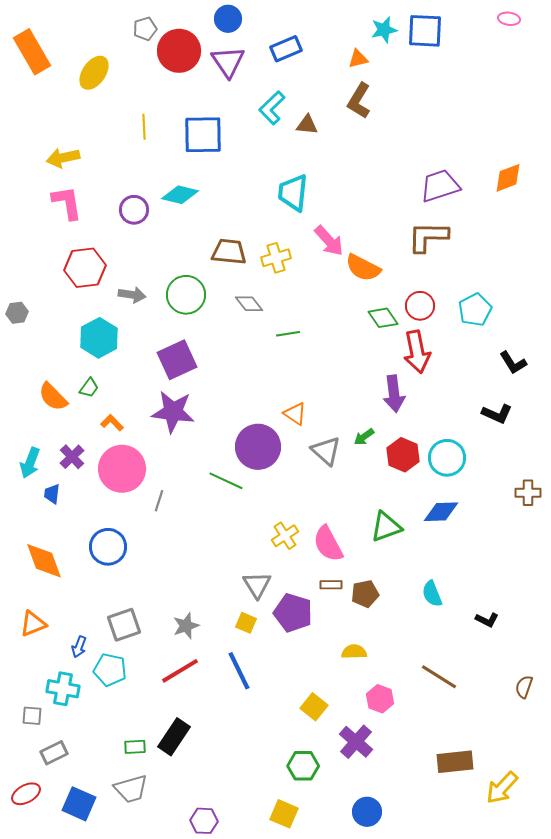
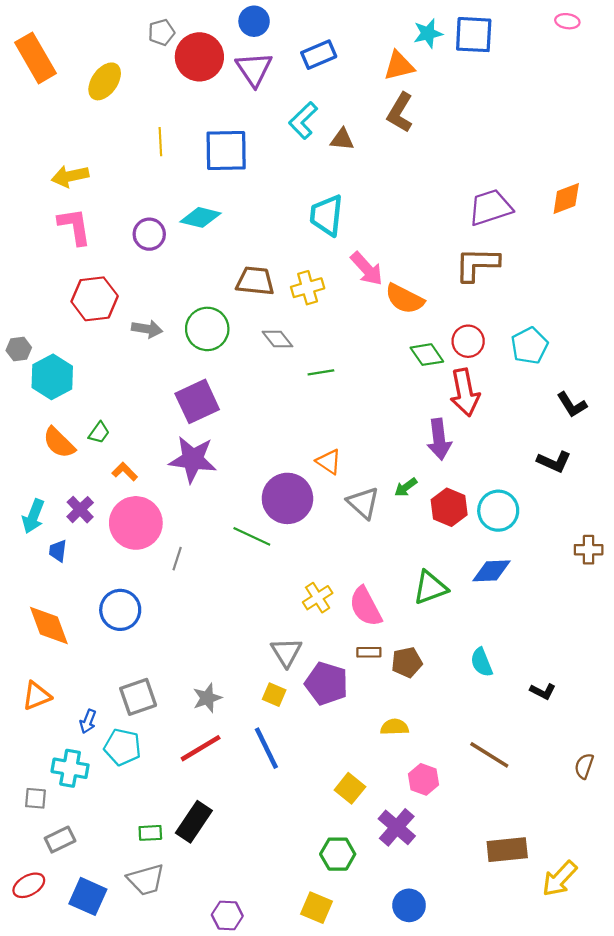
orange triangle: (358, 59) -> (399, 66), size x1.4
cyan hexagon: (99, 338) -> (52, 377), moved

